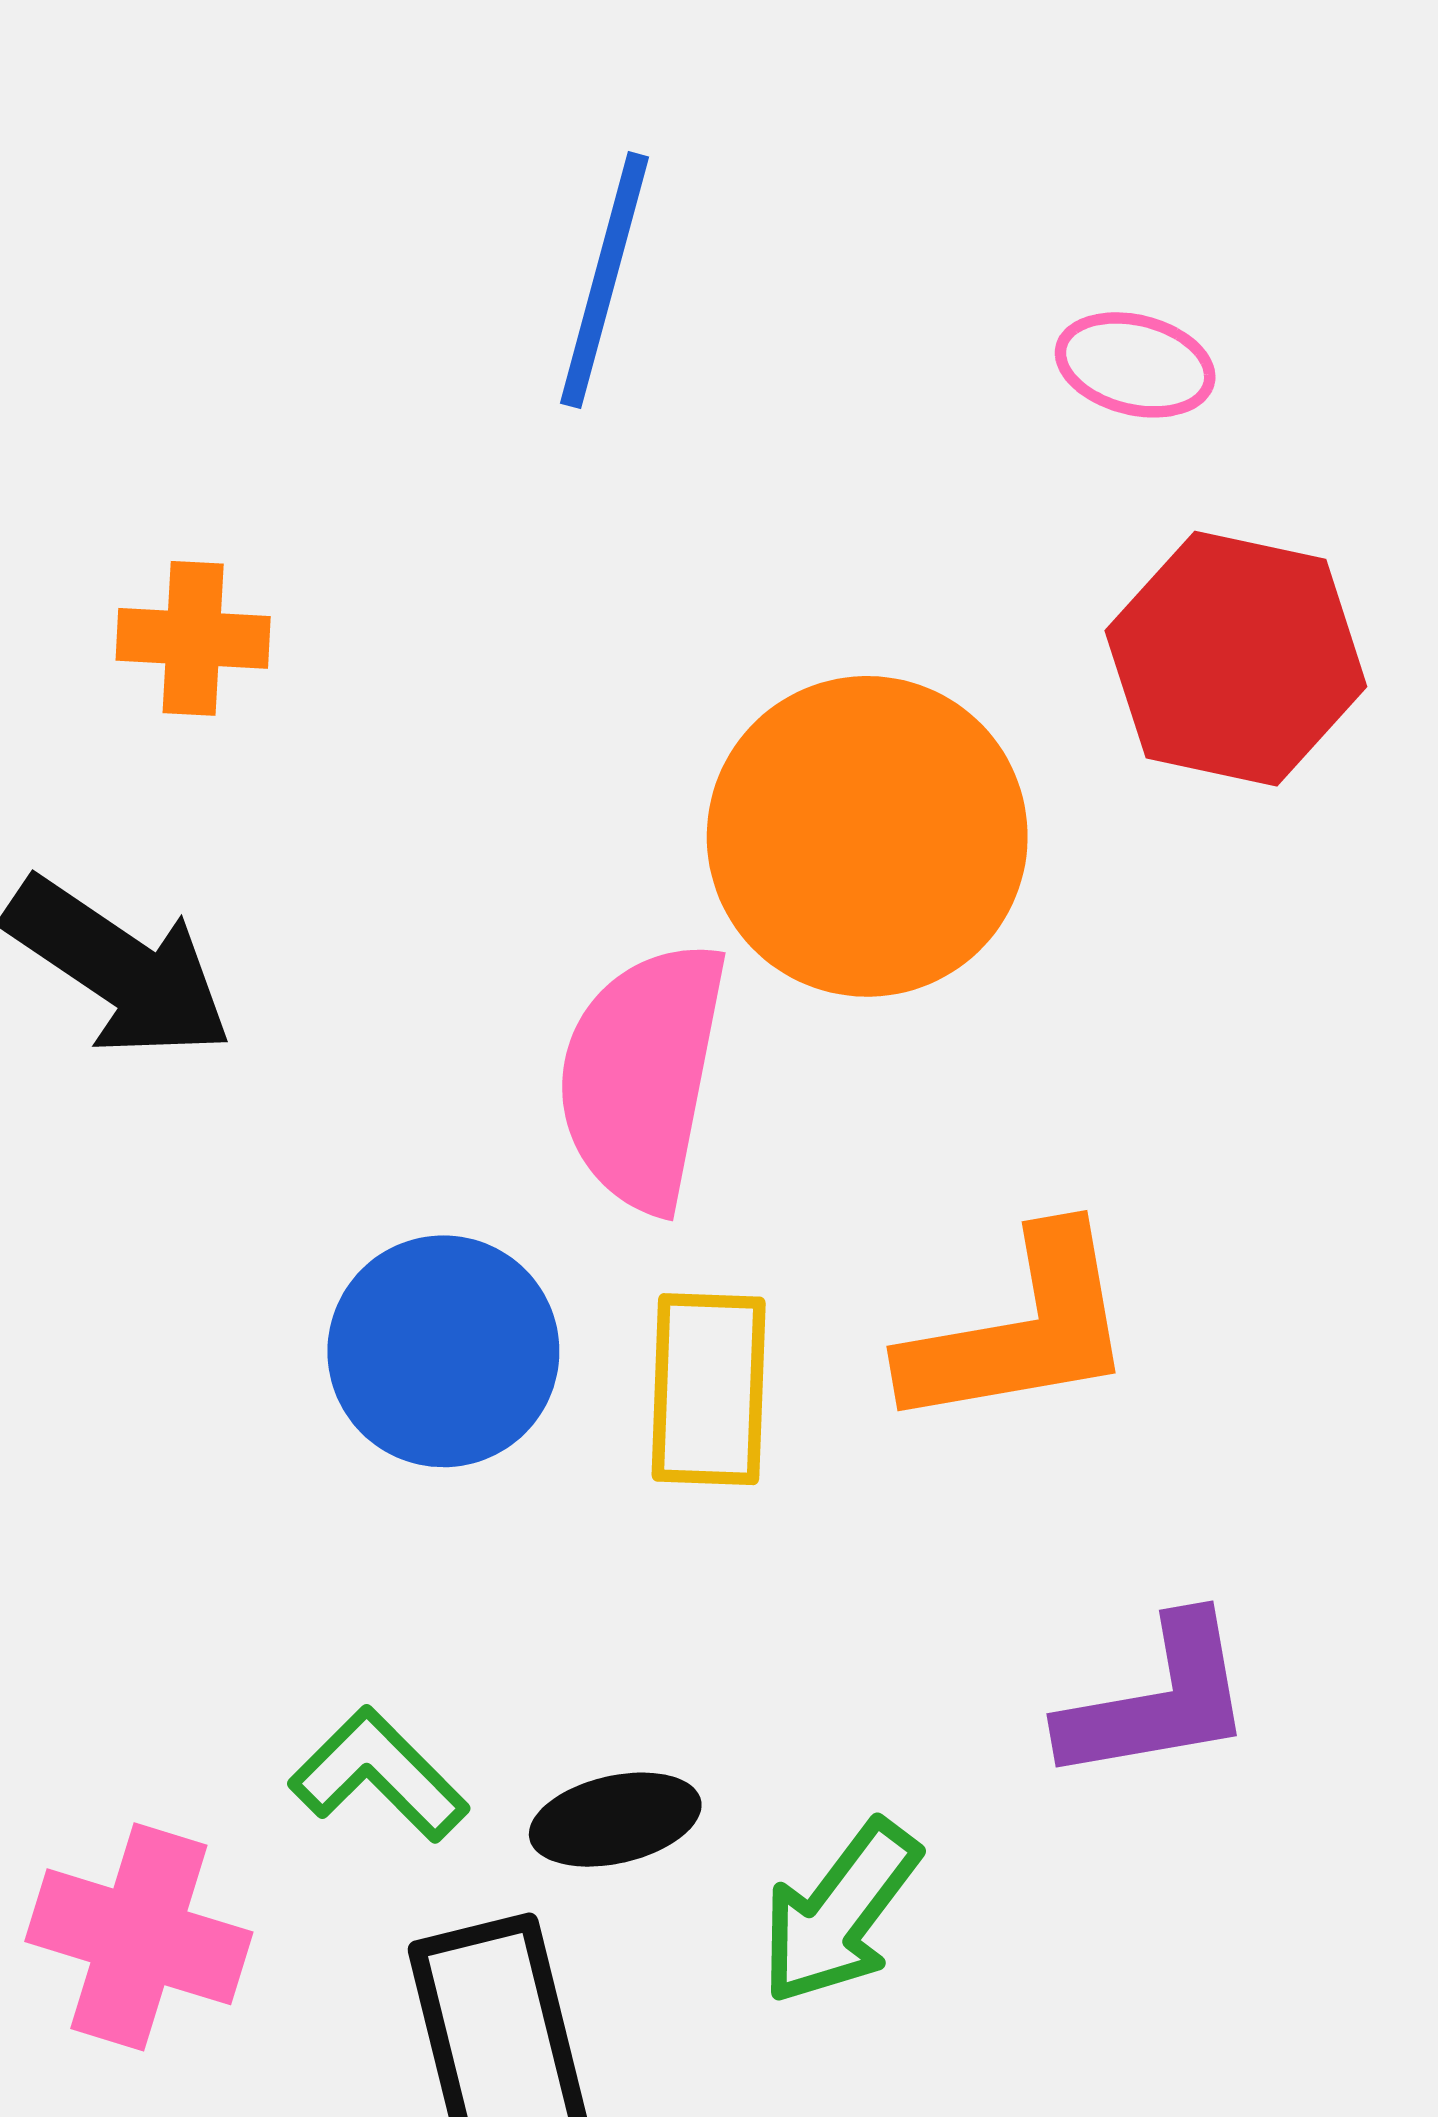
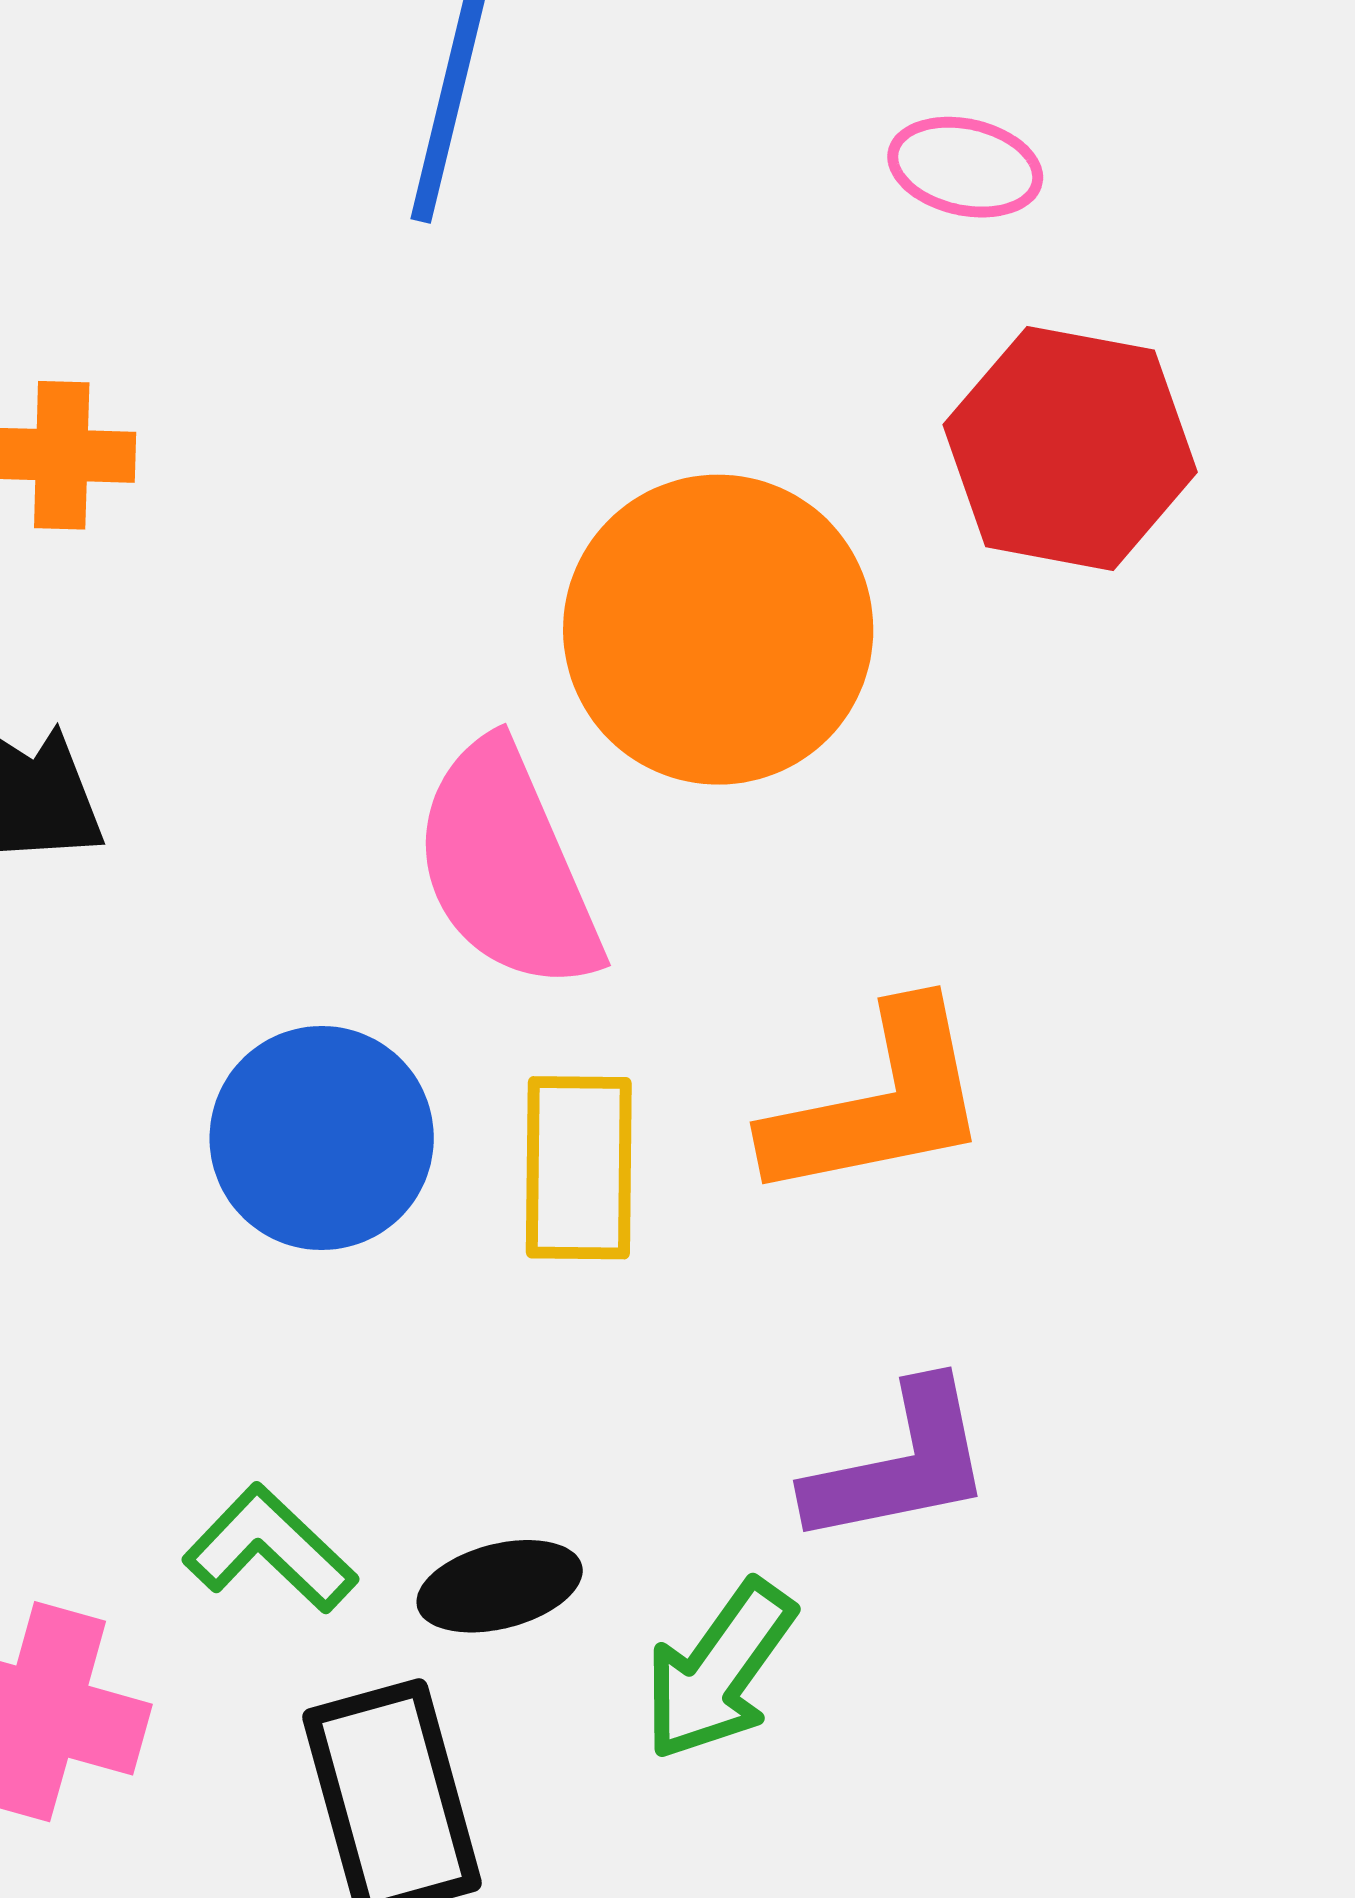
pink semicircle: (642, 1076) -> (507, 867), turned -33
purple L-shape: (1158, 1700) -> (900, 1464), moved

